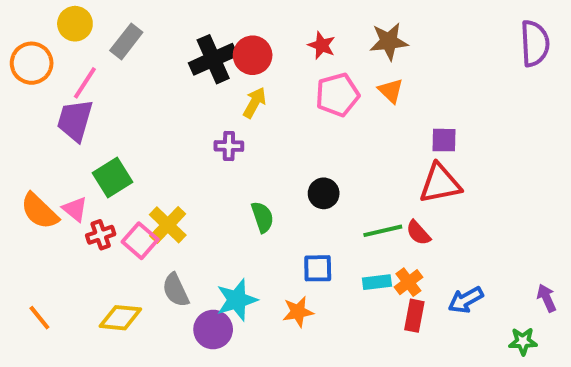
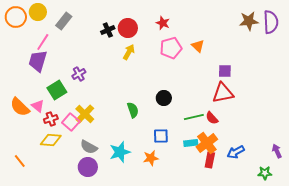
brown star: (389, 41) -> (249, 21), moved
black cross: (213, 59) -> (108, 30), size x0.6
orange circle: (32, 63) -> (16, 17), moved
purple cross: (229, 146) -> (79, 74), moved, turned -32
orange cross: (408, 282) -> (207, 143), size x1.5
gray semicircle: (176, 290) -> (89, 147), turned -36
yellow diamond: (120, 318) -> (51, 140), moved
purple circle: (213, 330) -> (88, 167), moved

